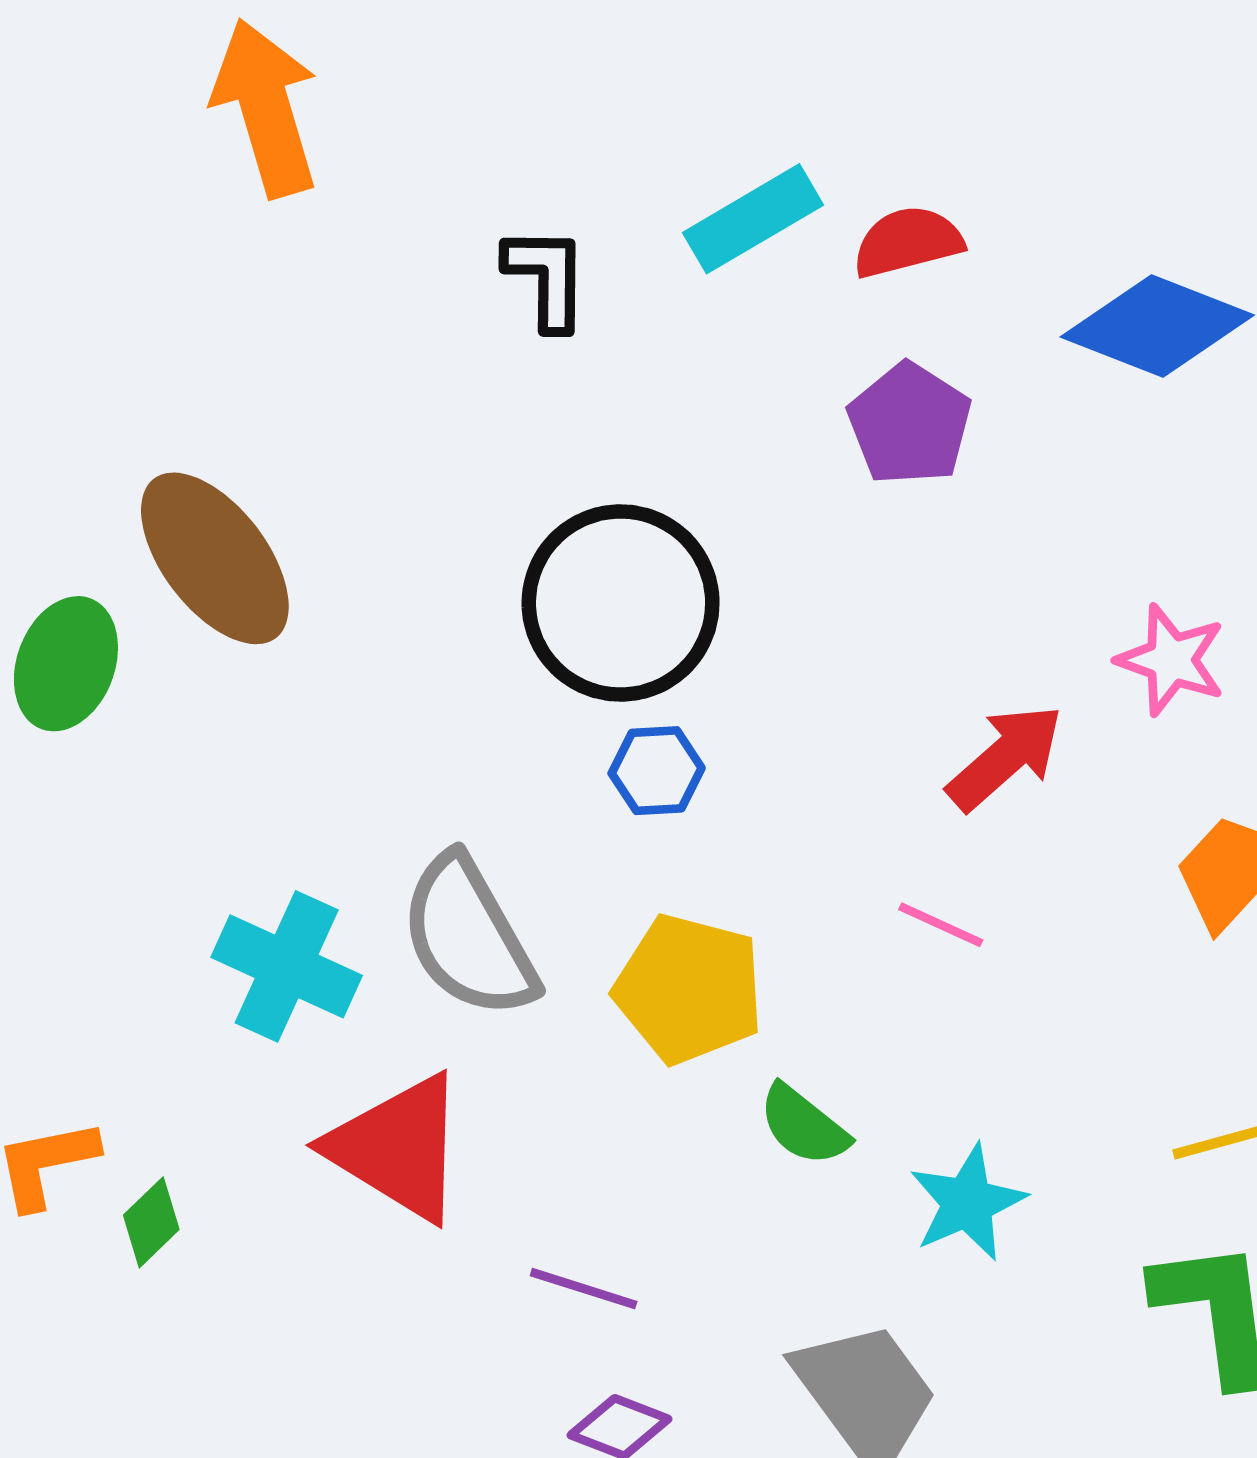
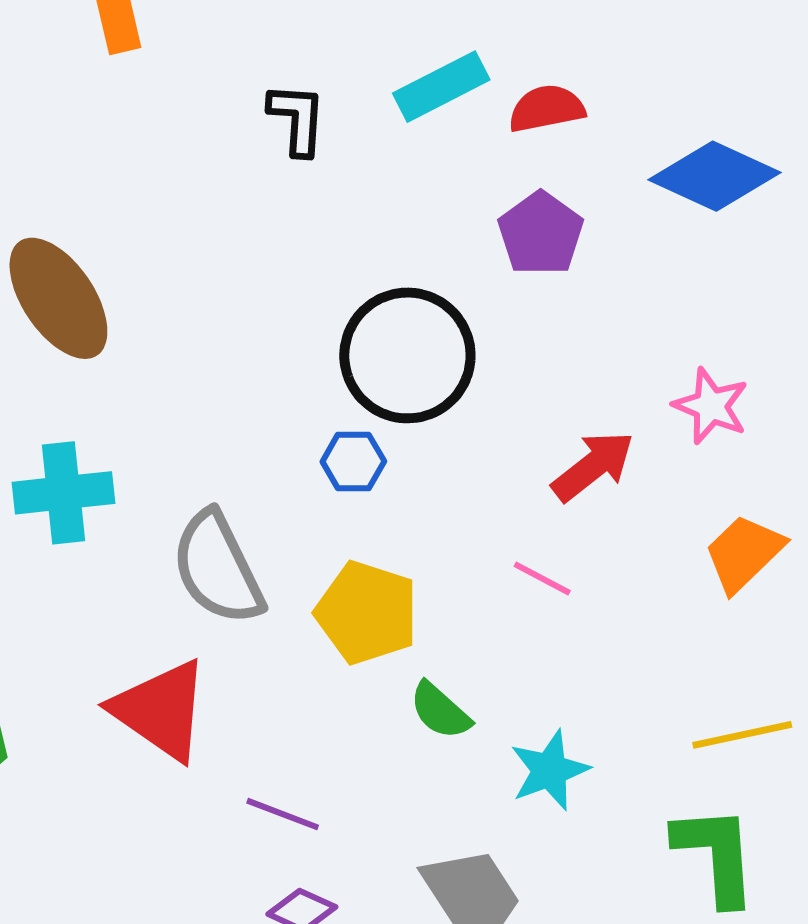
black circle: (621, 603) -> (407, 355), moved
cyan cross: (287, 966) -> (63, 493), moved, turned -34

